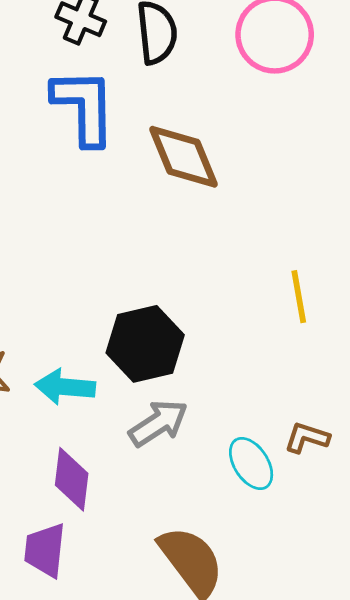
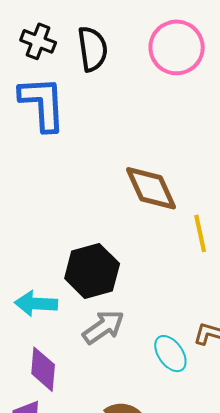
brown diamond: (183, 157) -> (151, 188), moved

